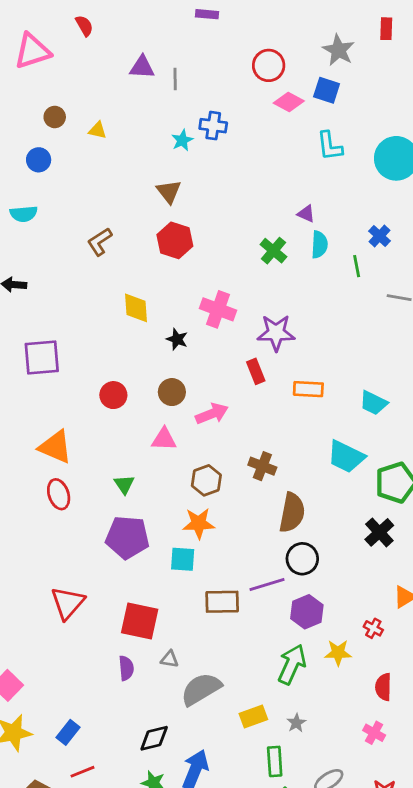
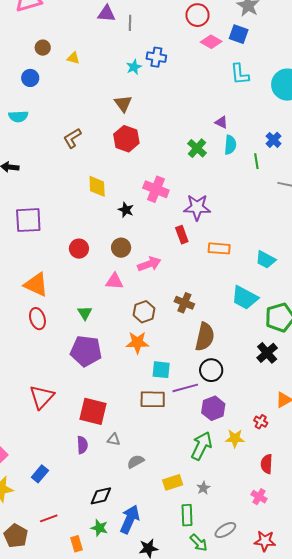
cyan square: (183, 559) -> (161, 370), moved
gray semicircle: (201, 689) -> (136, 462), size x0.6
blue rectangle: (68, 732) -> (40, 474), moved

